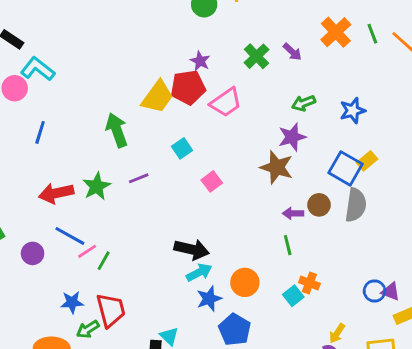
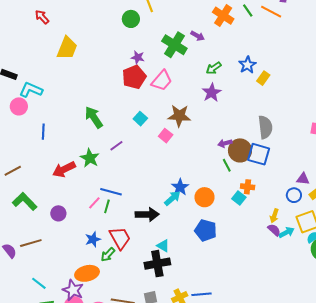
green cross: (256, 56) -> (174, 45), size x1.4
yellow trapezoid: (157, 97) -> (67, 48), moved
yellow rectangle: (367, 161) -> (263, 78), moved
brown star: (277, 167) -> (179, 116), moved
blue square: (346, 168) -> (259, 154), moved
brown circle: (319, 205) -> (240, 150), moved, size x1.5
blue line: (70, 236) -> (111, 192), moved
black arrow: (192, 249) -> (147, 214), moved
blue circle: (375, 291) -> (294, 195), moved
blue star: (209, 299) -> (180, 187), moved

